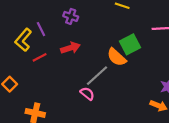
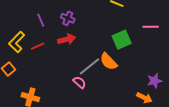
purple cross: (71, 16) -> (68, 18), moved
yellow L-shape: (23, 40) -> (17, 42), moved
orange semicircle: (117, 57) -> (109, 62), moved

